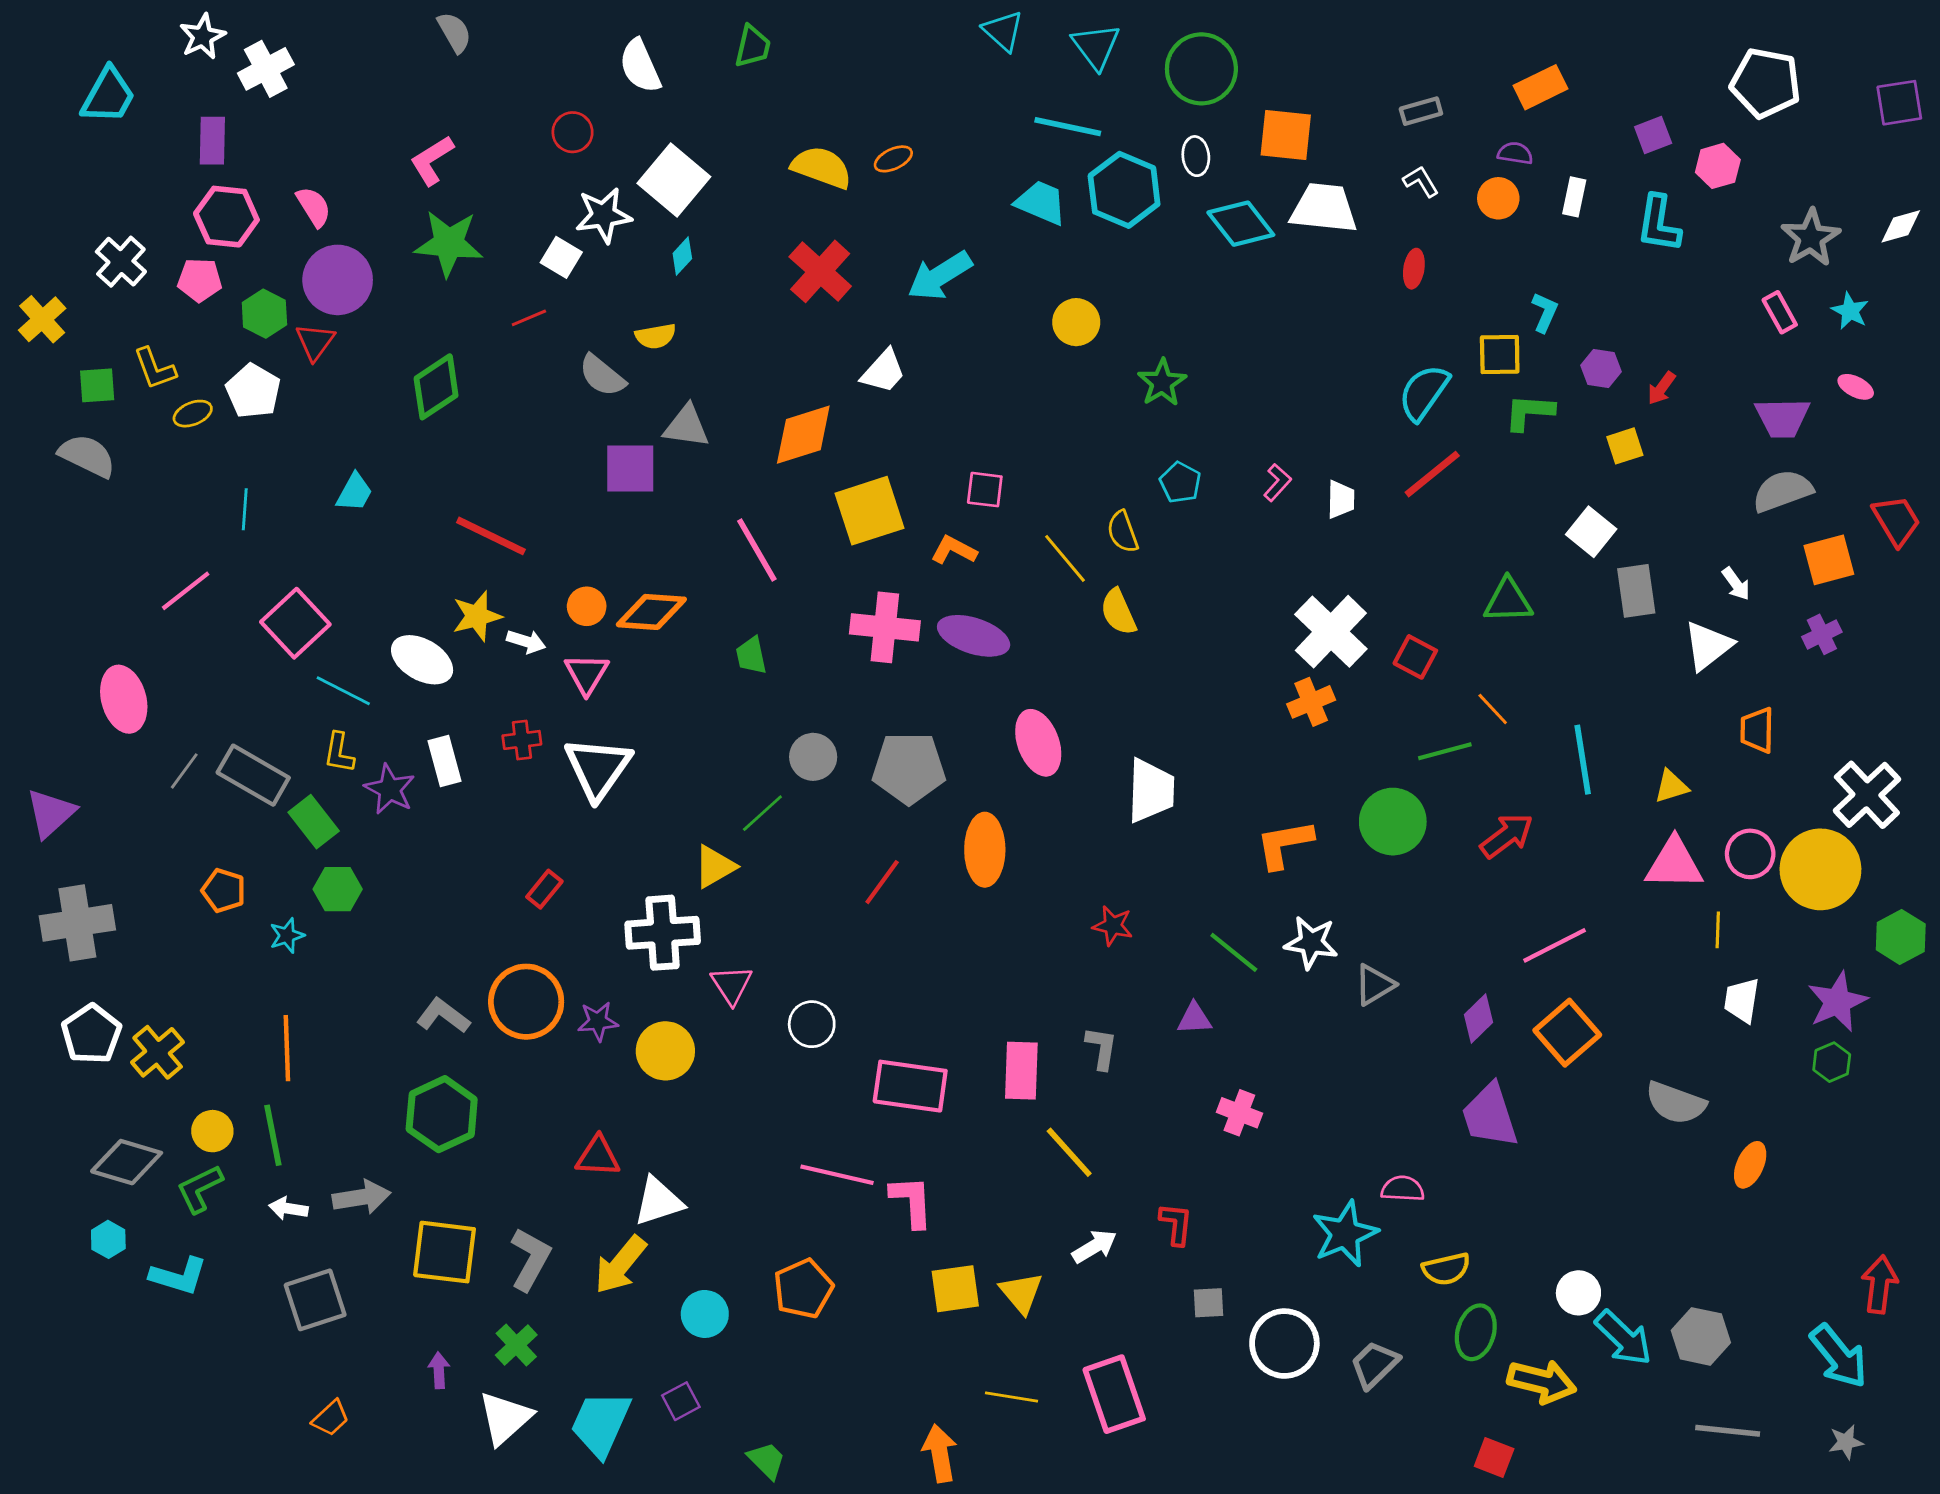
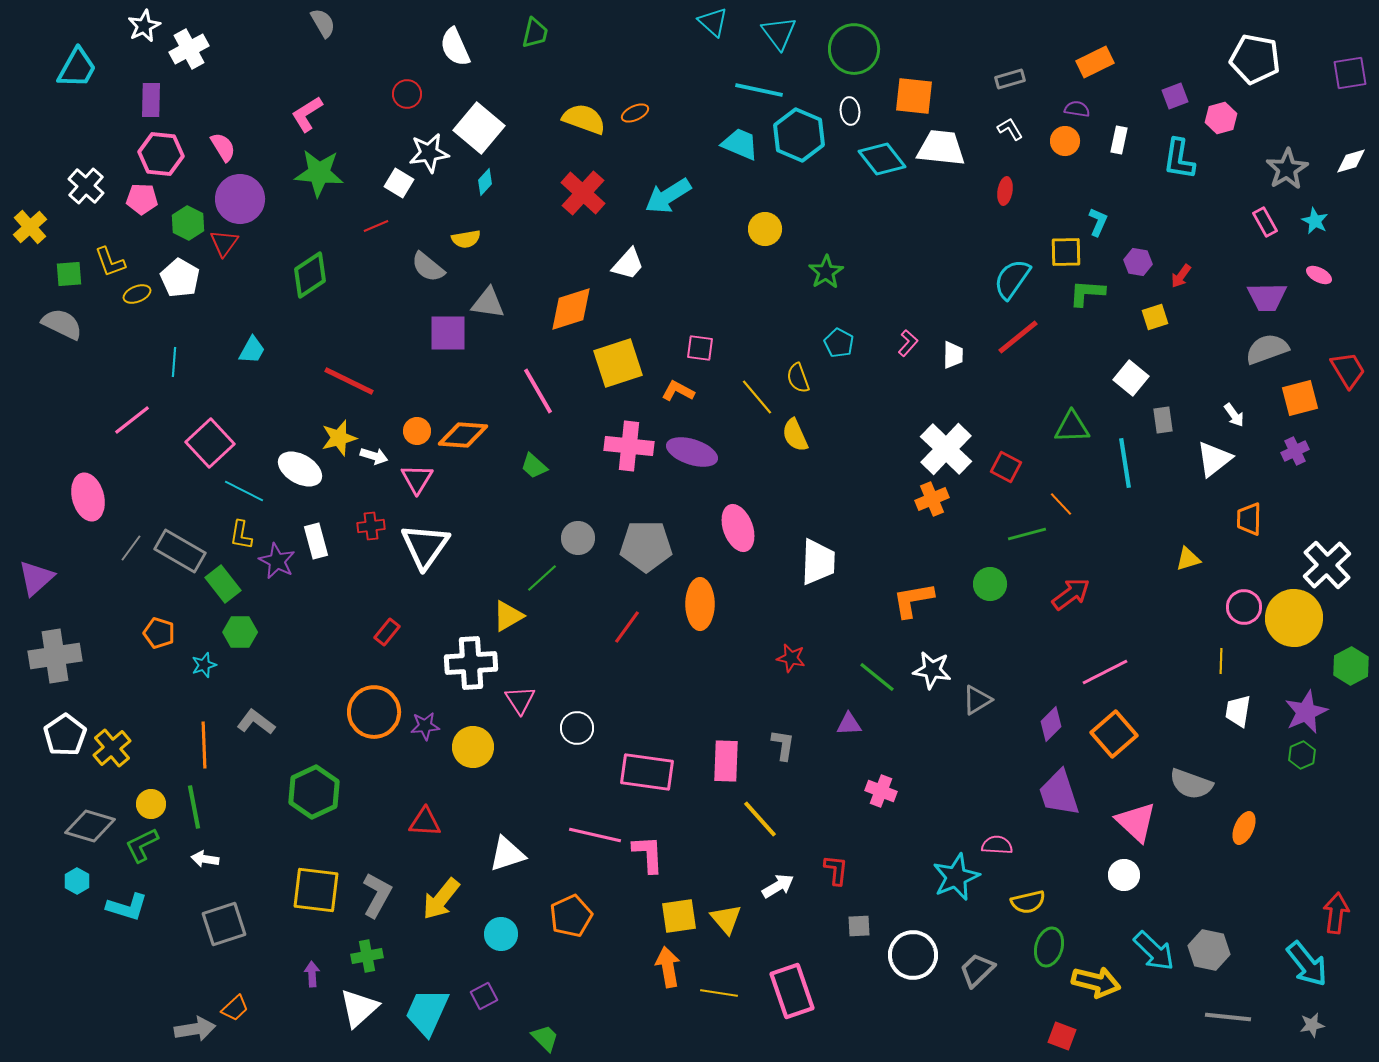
gray rectangle: (1636, 591) -> (1163, 420), size x0.7
green trapezoid: (751, 656) -> (534, 466), turned -36
cyan line: (1583, 760) -> (1125, 463), moved
green circle: (1393, 822) -> (990, 584), size x0.7
pink triangle: (1674, 864) -> (1136, 822), moved, turned 42
gray L-shape: (443, 1016) -> (256, 722), moved
gray arrow: (362, 1197) -> (195, 1029), moved
white triangle: (658, 1201) -> (507, 854), moved
white circle: (1578, 1293) -> (1124, 875), moved
green cross: (516, 1345) -> (367, 956), turned 32
orange arrow: (940, 1453) -> (668, 967), moved

